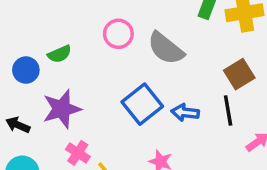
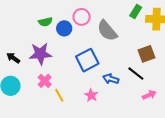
blue circle: (26, 70) -> (64, 28), moved
black line: (228, 111) -> (136, 74), turned -54
blue arrow: (185, 113) -> (111, 79), moved

